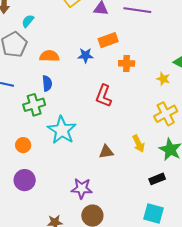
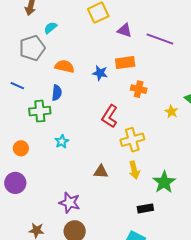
yellow cross: (166, 114) -> (132, 140), moved
cyan star: (62, 130) -> (62, 141), size x0.5

